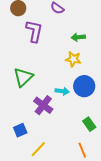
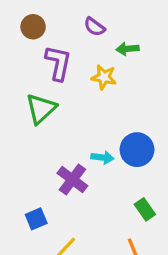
green arrow: (78, 37) -> (128, 49), moved
yellow star: (73, 59) -> (104, 77), moved
green triangle: (23, 77) -> (41, 109), moved

